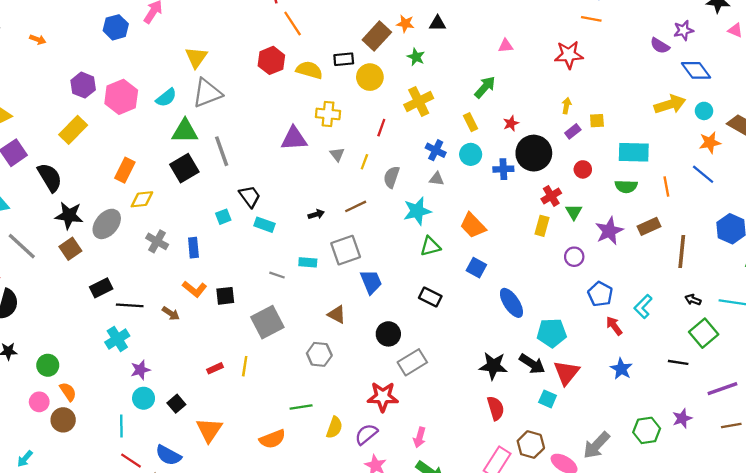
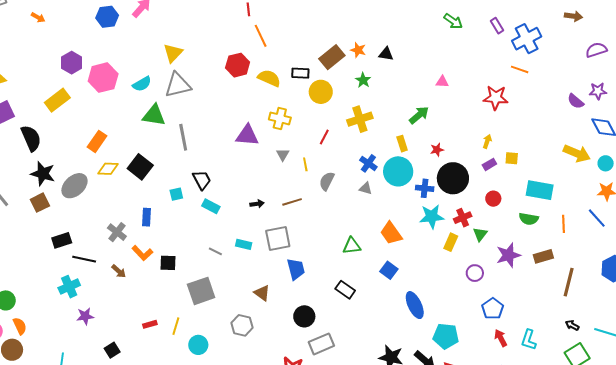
yellow arrow: (670, 104) -> (577, 153), turned 32
cyan circle: (471, 154) -> (398, 171), size x1.5
yellow line: (364, 162) -> (305, 164), turned -40
black square: (184, 168) -> (140, 167), moved, turned -30
cyan star: (417, 211) -> (432, 217), moved
gray cross: (157, 241) -> (117, 232), moved
cyan L-shape: (643, 307) -> (529, 340), moved, turned -35
cyan circle: (144, 398) -> (198, 345), moved

